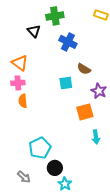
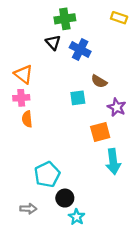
black triangle: (34, 31) -> (53, 42), moved
cyan arrow: (96, 137) -> (113, 161), size x1.5
gray arrow: (24, 177) -> (28, 209), turned -40

